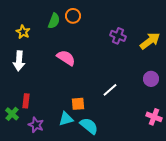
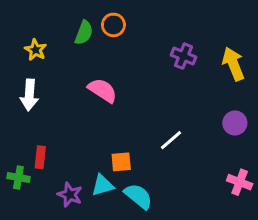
yellow arrow: (150, 41) -> (233, 64), turned -75
green cross: (12, 114) -> (18, 178), turned -32
purple star: (36, 125) -> (70, 195), moved

